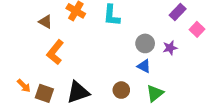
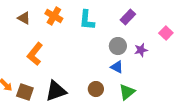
purple rectangle: (178, 12) -> (128, 17), moved
brown triangle: (45, 22) -> (24, 18), moved

